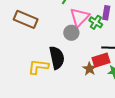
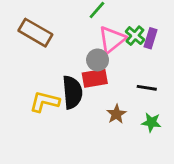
green cross: (96, 22) -> (135, 36), moved
red rectangle: (101, 60) -> (95, 78), moved

